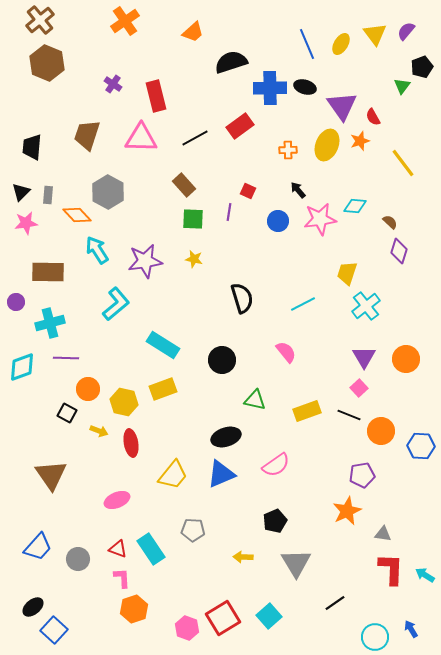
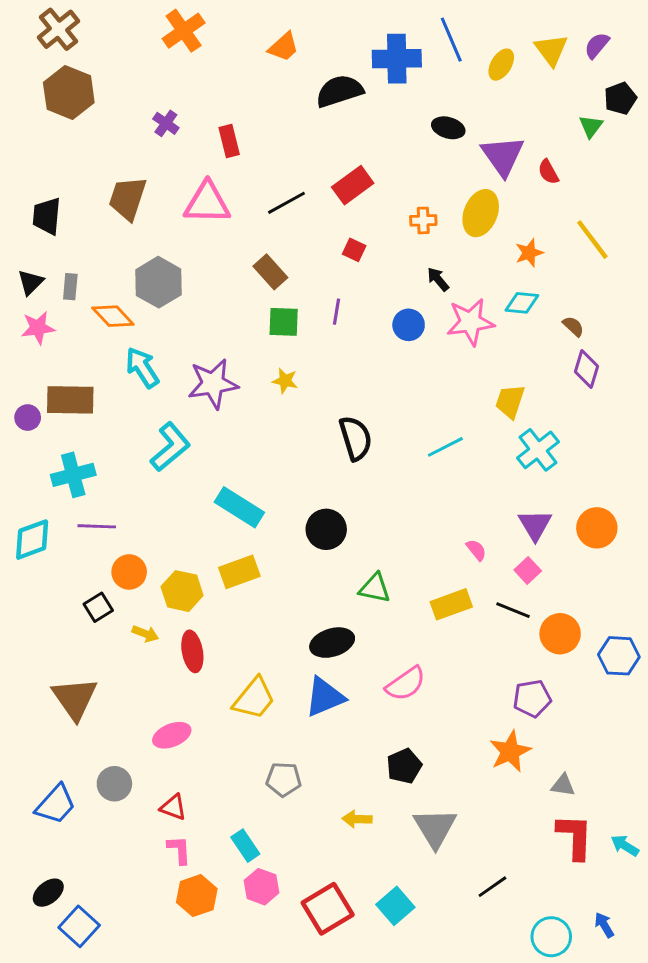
blue line: (307, 44) -> (451, 40), moved
blue cross: (270, 88) -> (397, 59), moved
red rectangle: (156, 96) -> (229, 141), size x0.7
orange star: (360, 141) -> (529, 253), moved
red square: (248, 191) -> (354, 250), moved
purple circle: (16, 302) -> (28, 418), moved
pink semicircle: (286, 352) -> (476, 550), moved, size x0.7
black square: (67, 413) -> (98, 607), turned 30
cyan rectangle: (151, 549) -> (245, 846), moved, size x0.7
gray circle: (78, 559) -> (114, 784), moved
pink hexagon: (187, 628) -> (261, 887), moved

